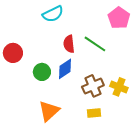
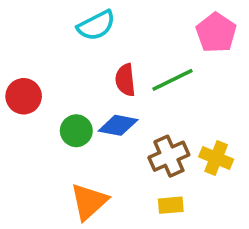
green line: (95, 44) -> (173, 80), turned -60
blue diamond: (65, 69) -> (118, 125), turned 45

